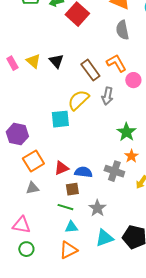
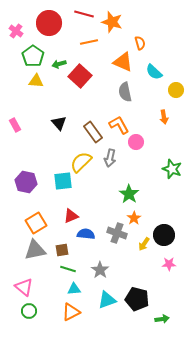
yellow triangle: (33, 61) -> (36, 81), moved, turned -35
purple hexagon: (17, 134) -> (26, 182), moved
red triangle: (61, 168) -> (71, 216), moved
gray triangle: (32, 188) -> (35, 250), size x1.6
brown square: (72, 189) -> (62, 250), moved
pink triangle: (21, 225) -> (24, 287), turned 30

